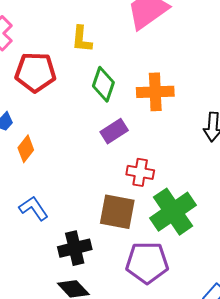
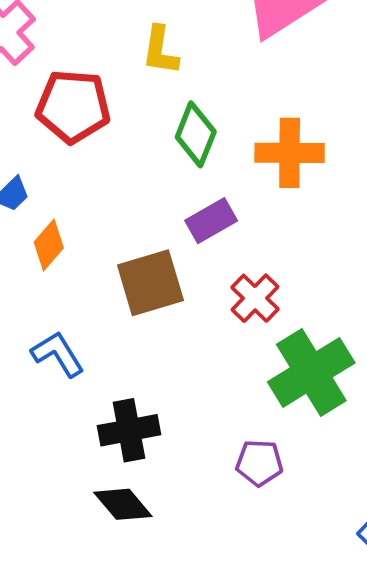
red cross: (140, 172) -> (255, 298), turned 32
brown square: (117, 212) -> (150, 283), moved, turned -30
purple pentagon: (147, 263) -> (259, 463), size x0.6

